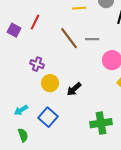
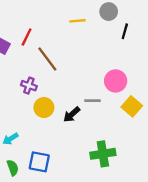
brown line: (69, 38) -> (47, 59), moved
gray line: (92, 39) -> (92, 101), moved
blue square: (48, 117) -> (39, 162), moved, turned -30

